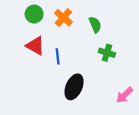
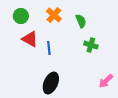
green circle: (34, 14) -> (21, 16), moved
black ellipse: (74, 87) -> (51, 83), moved

